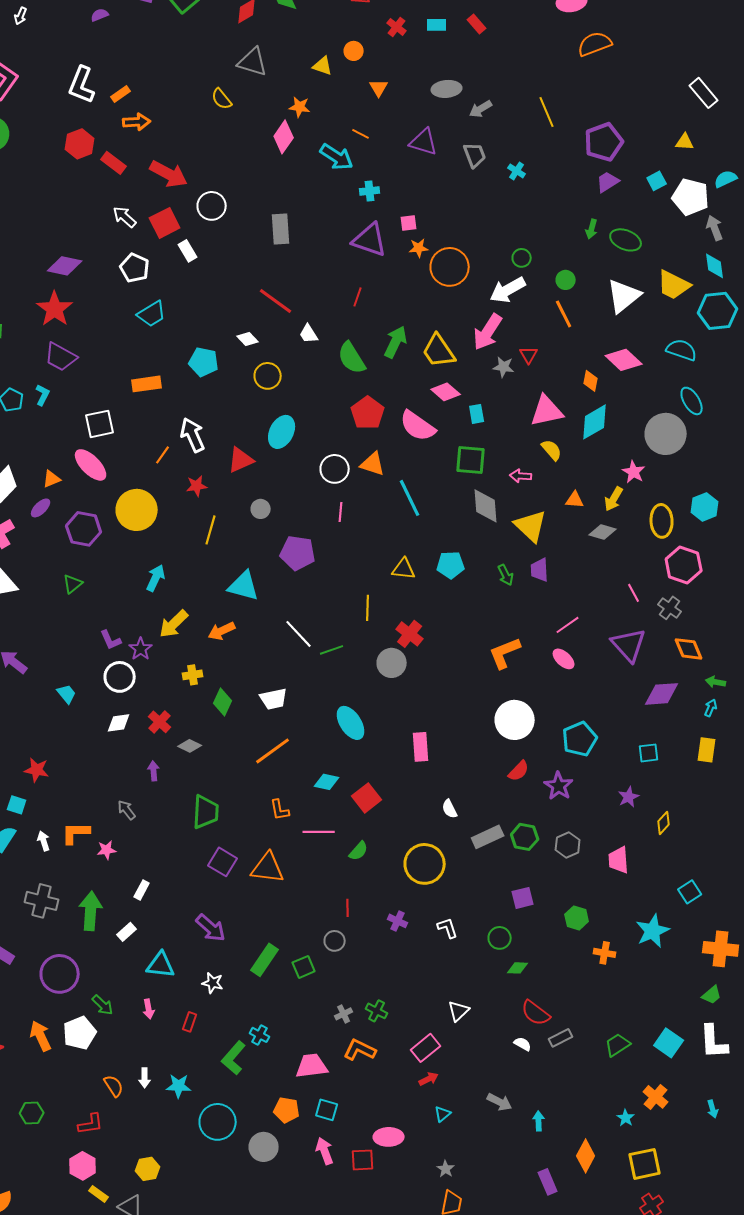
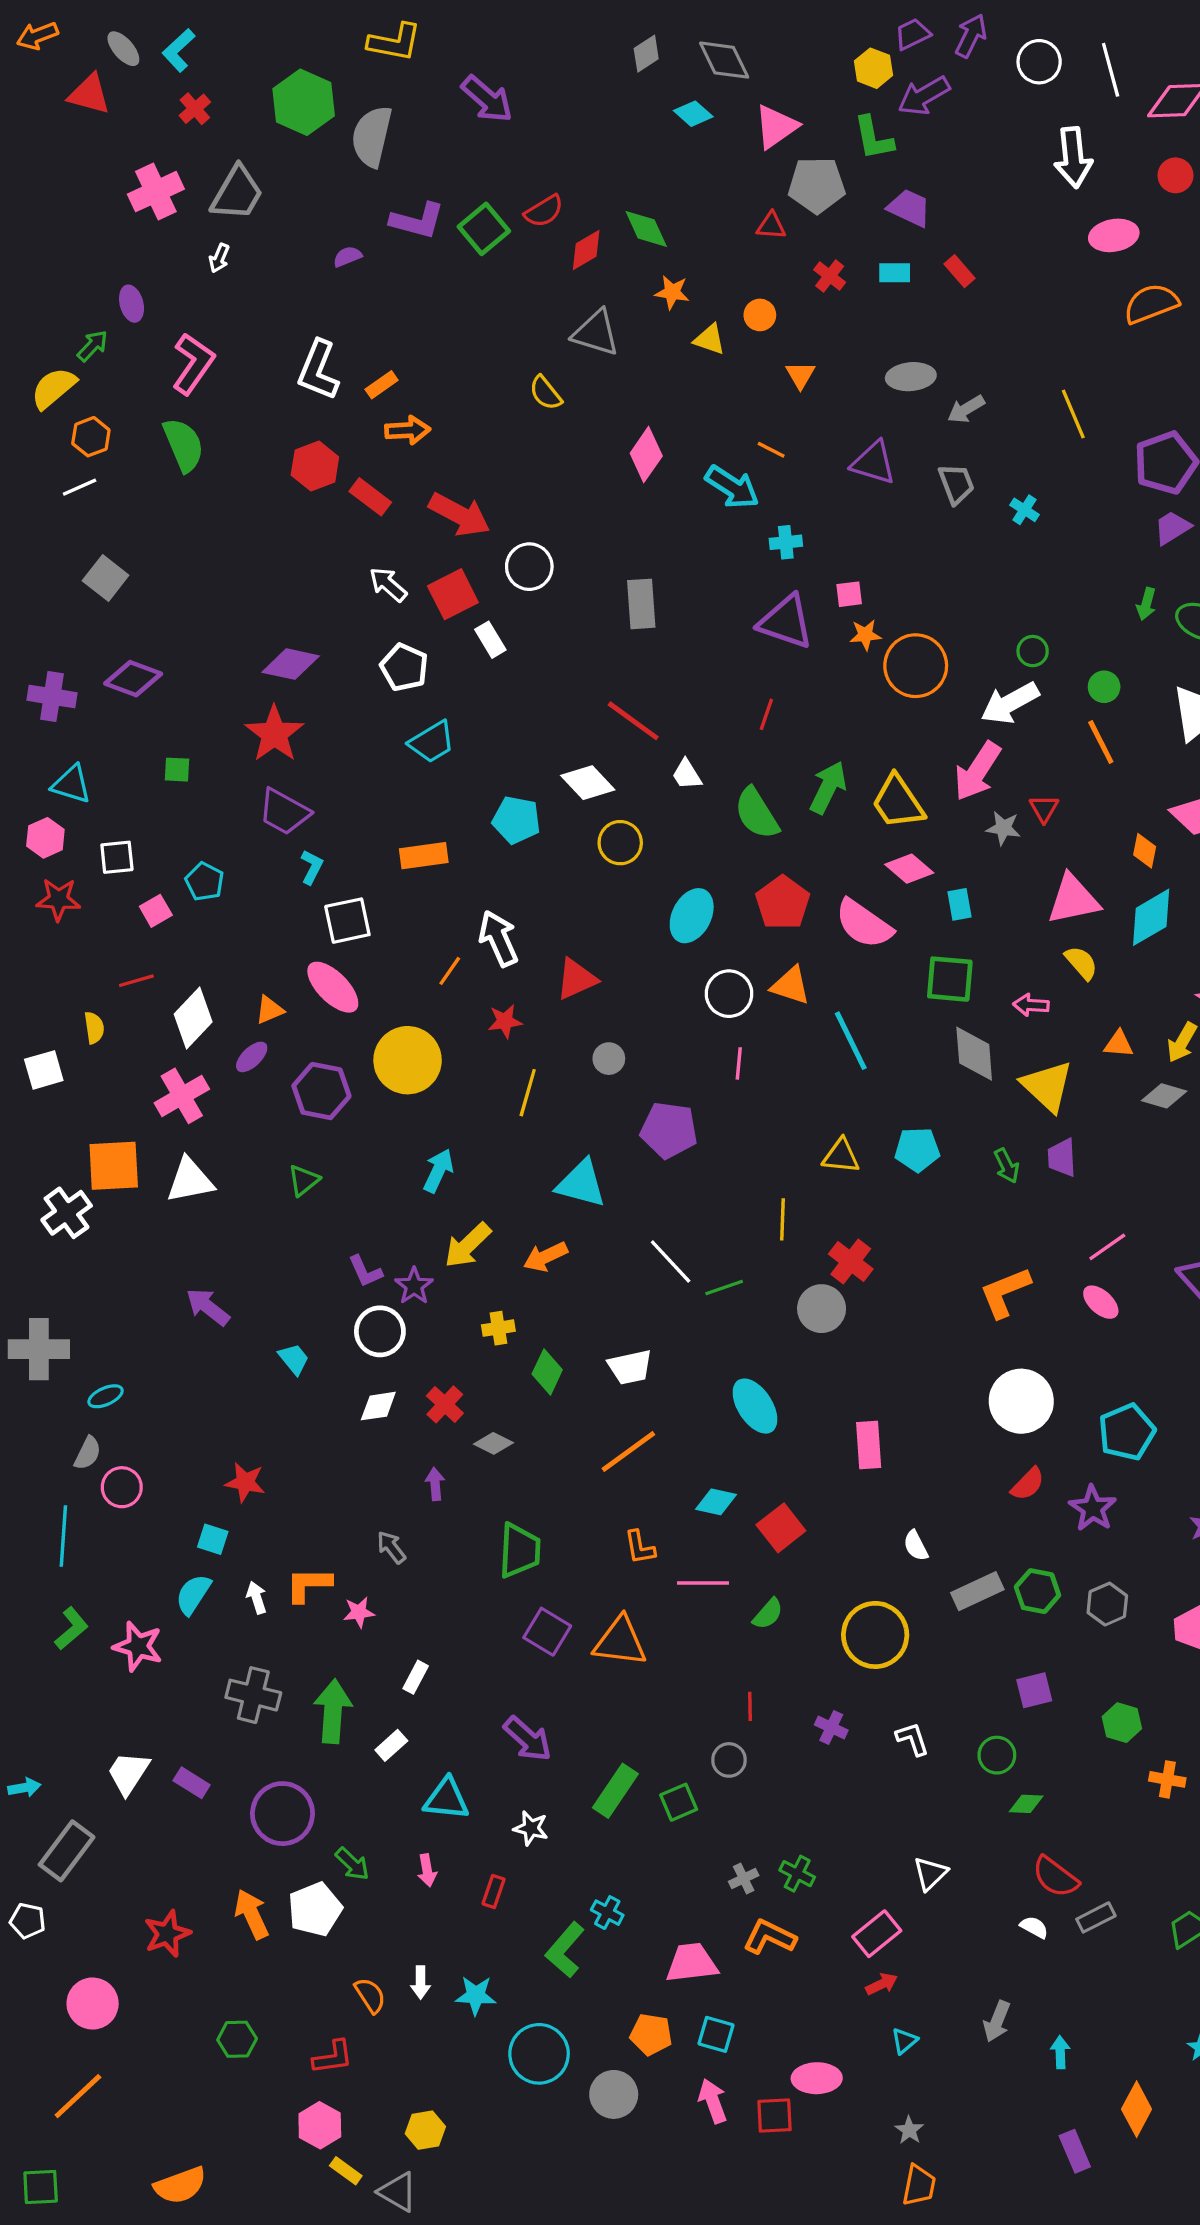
orange star: (300, 107) -> (672, 292), moved
white diamond: (248, 339) -> (588, 783), size x1.5
cyan L-shape: (43, 395) -> (312, 867), moved
cyan ellipse: (282, 432) -> (692, 916), moved
gray arrow: (500, 1102) -> (997, 2021), turned 85

